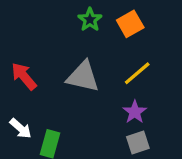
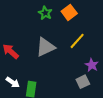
gray triangle: (83, 77) -> (45, 47), turned -30
purple star: (135, 112) -> (92, 65), moved

